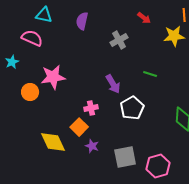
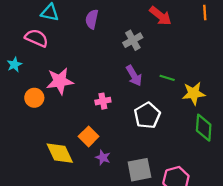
red arrow: (144, 18) -> (160, 16), size x1.5
yellow star: (174, 36) -> (194, 93), moved
purple arrow: (113, 84) -> (134, 76), moved
pink cross: (91, 108) -> (103, 101), moved

